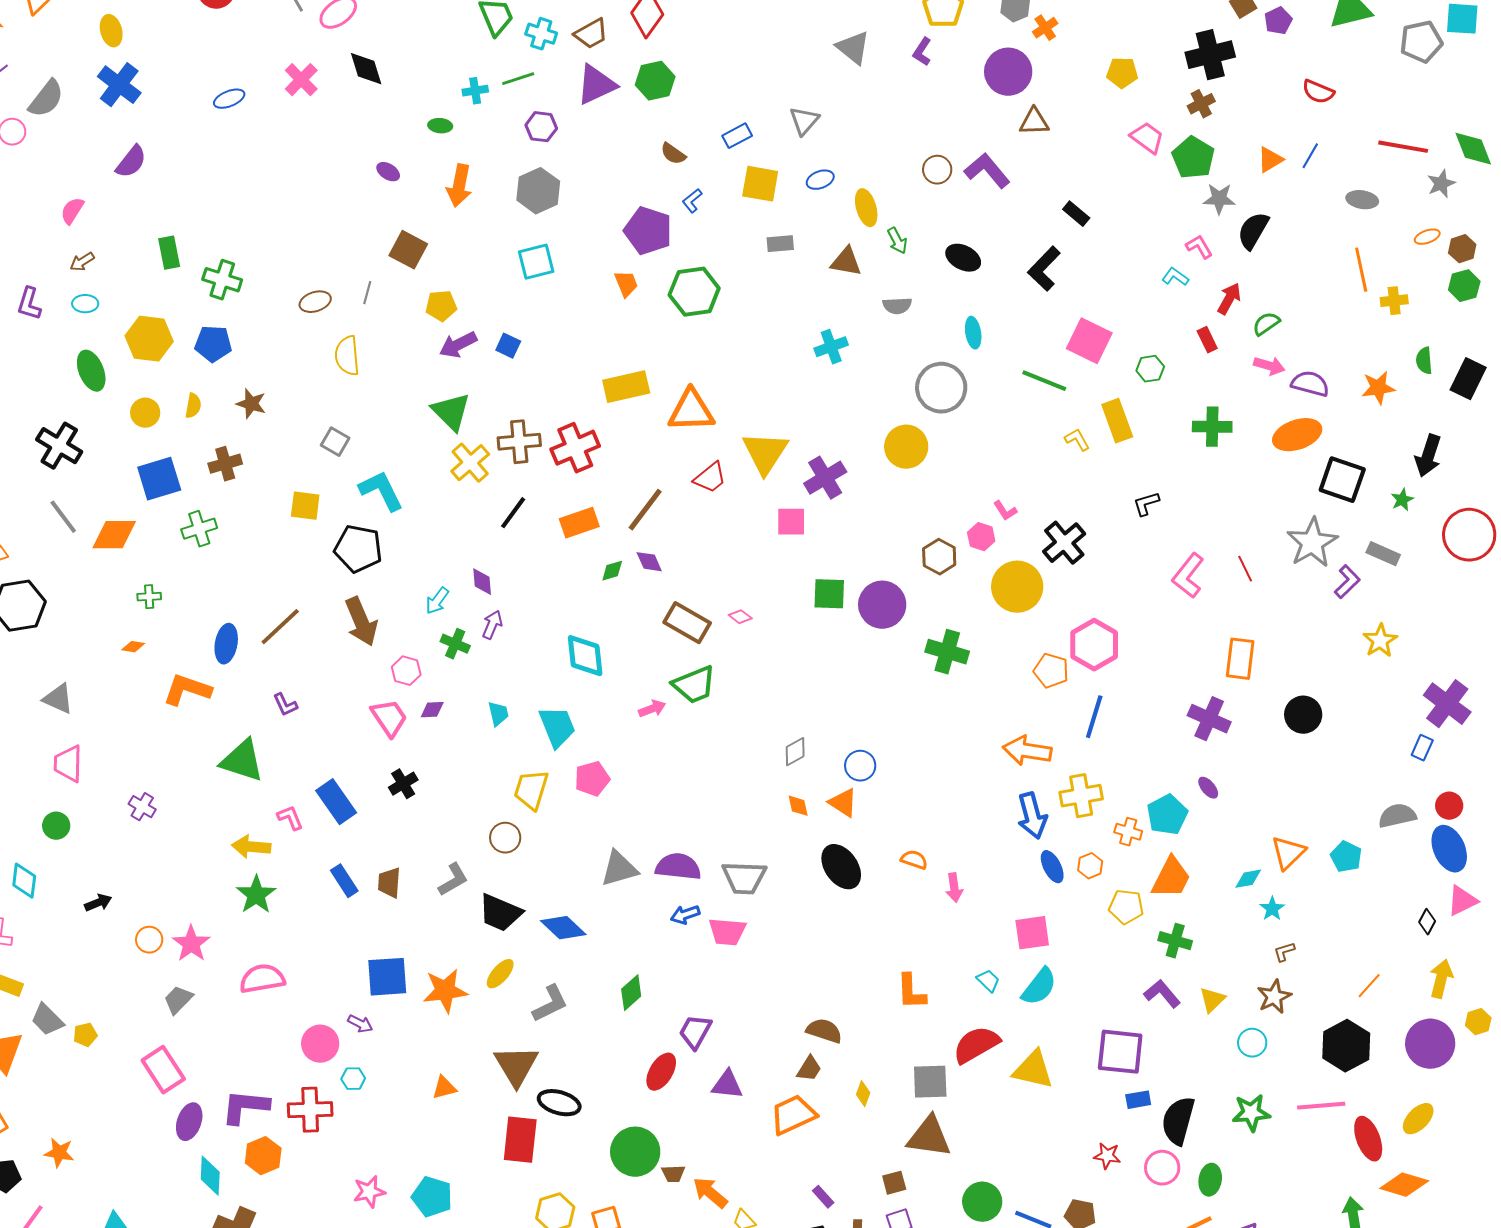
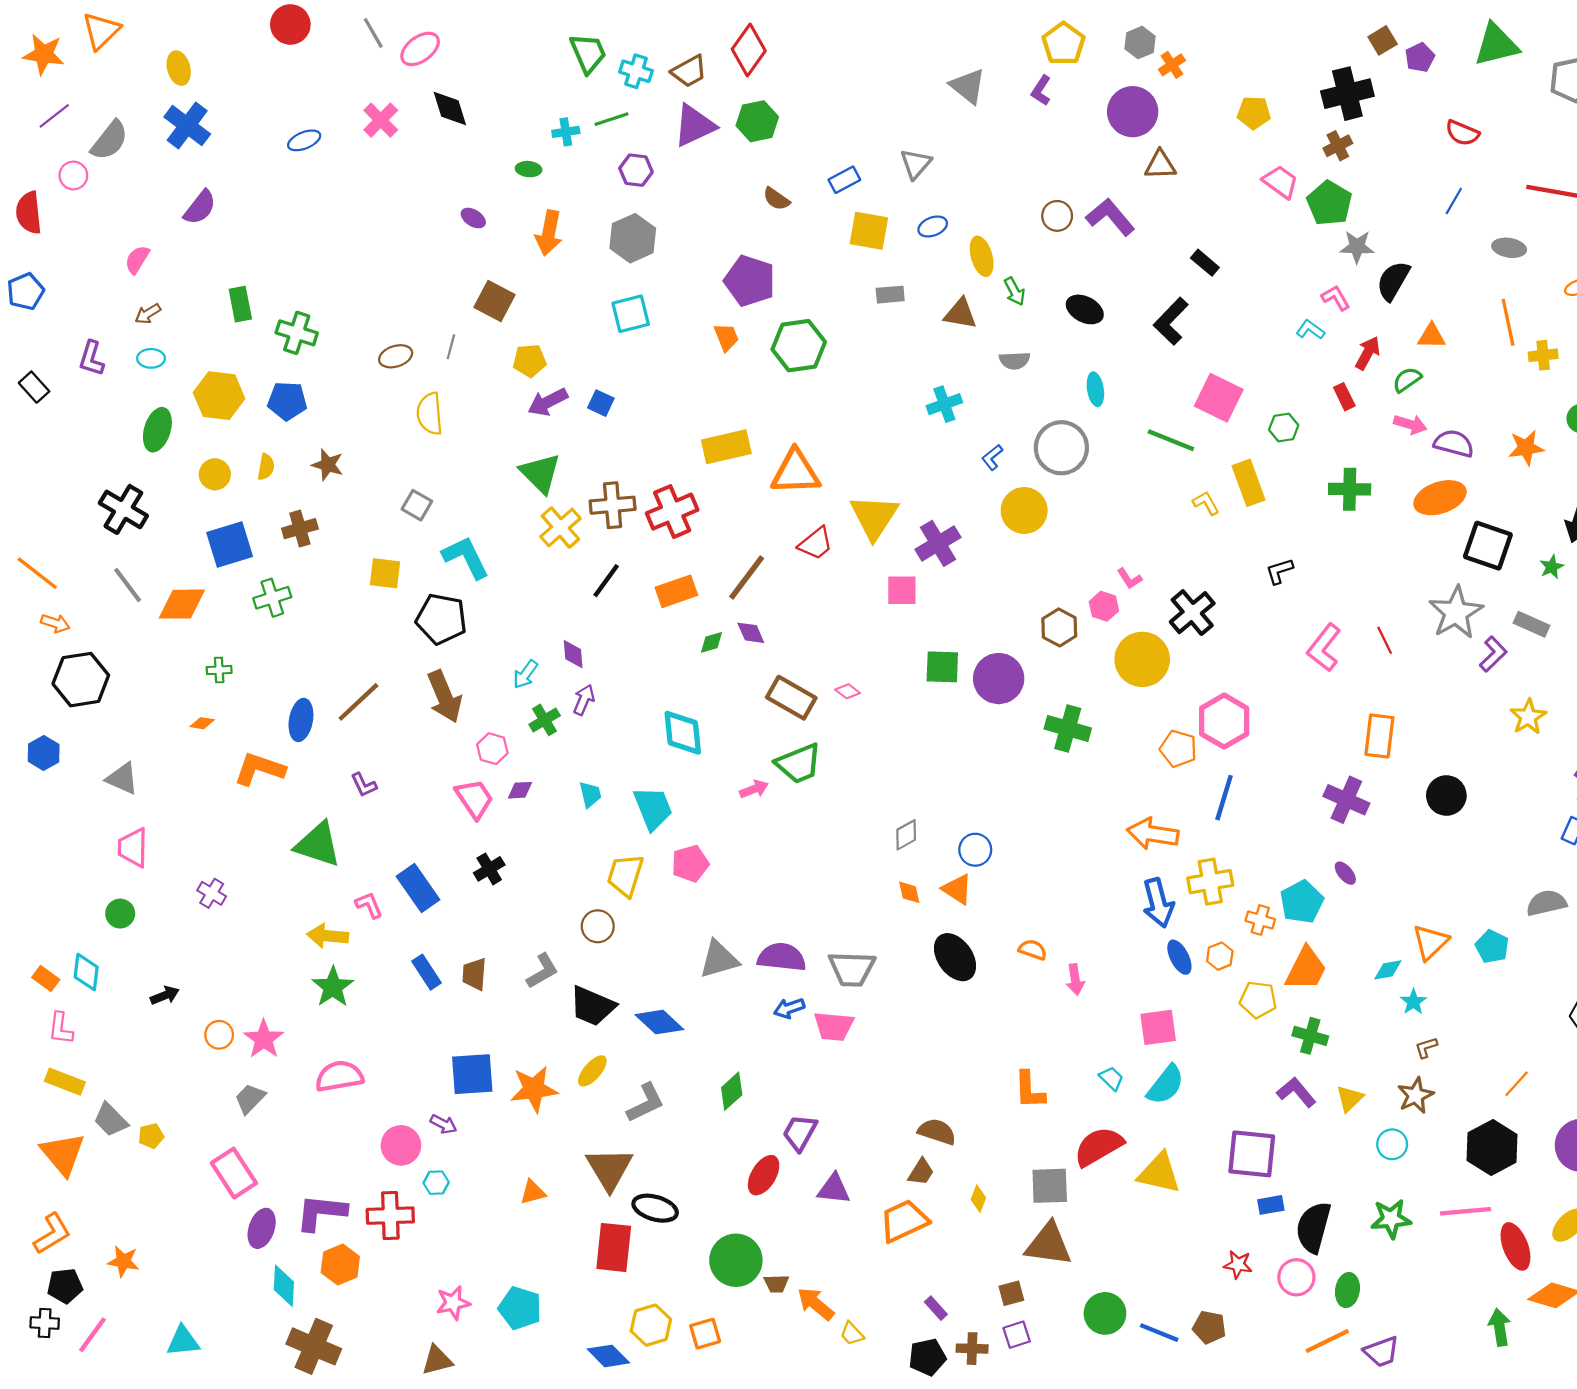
orange triangle: (1270, 160) -> (1431, 336), moved, turned 32
blue L-shape: (692, 201) -> (992, 457), moved
green ellipse: (91, 371) -> (157, 430), turned 39
green cross: (455, 644) -> (545, 720), turned 36

